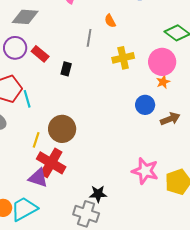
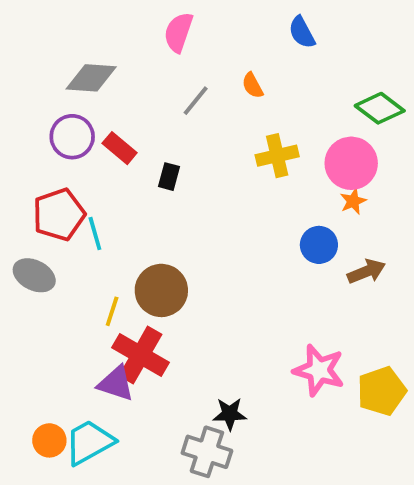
gray line: (89, 38) -> (196, 101), moved, turned 30

